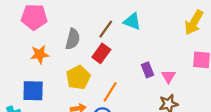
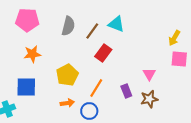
yellow arrow: (194, 22) -> (174, 38), moved, size x0.7
gray semicircle: (73, 39) -> (68, 26), moved
red rectangle: (101, 53) -> (103, 53), moved
purple rectangle: (148, 70) -> (126, 91), moved

